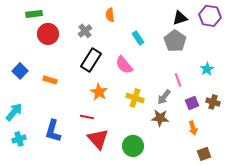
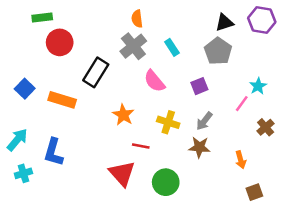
gray cross: (85, 31) -> (133, 46), moved, size x1.5
black rectangle: (91, 60) -> (96, 72), moved
orange rectangle: (50, 80) -> (62, 100), size x1.5
pink line: (178, 80) -> (242, 104), moved, turned 56
brown cross: (213, 102) -> (266, 127), turned 32
purple square: (192, 103) -> (199, 86), moved
red line: (87, 117) -> (141, 146), moved
blue L-shape: (53, 131) -> (53, 152), moved

